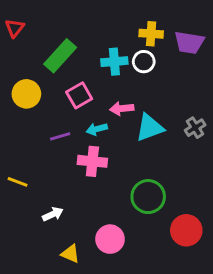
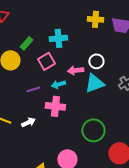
green rectangle: (60, 56) -> (26, 43), moved, size x0.6
cyan cross: (114, 62) -> (58, 38), moved
white circle: (144, 62) -> (96, 61), moved
white arrow: (53, 214) -> (28, 122), moved

